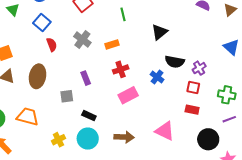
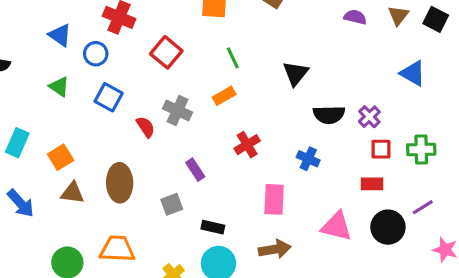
orange rectangle: (112, 44) -> (224, 96), moved
red semicircle: (52, 45) -> (146, 127), moved
blue cross: (157, 77) -> (308, 159), moved
red square: (193, 88) -> (381, 149), moved
pink rectangle: (128, 95) -> (274, 199), moved, turned -48
purple line: (229, 119) -> (423, 207), moved
black circle: (208, 139) -> (388, 227), moved

